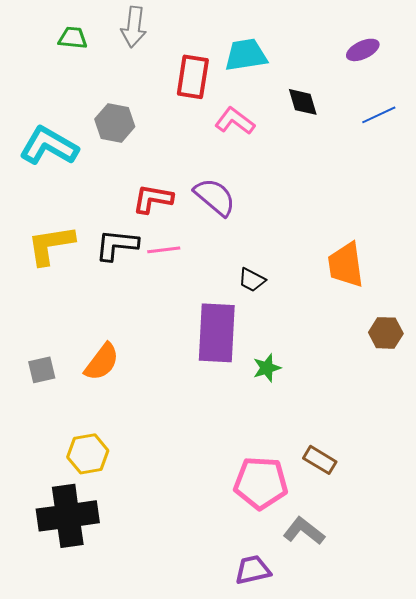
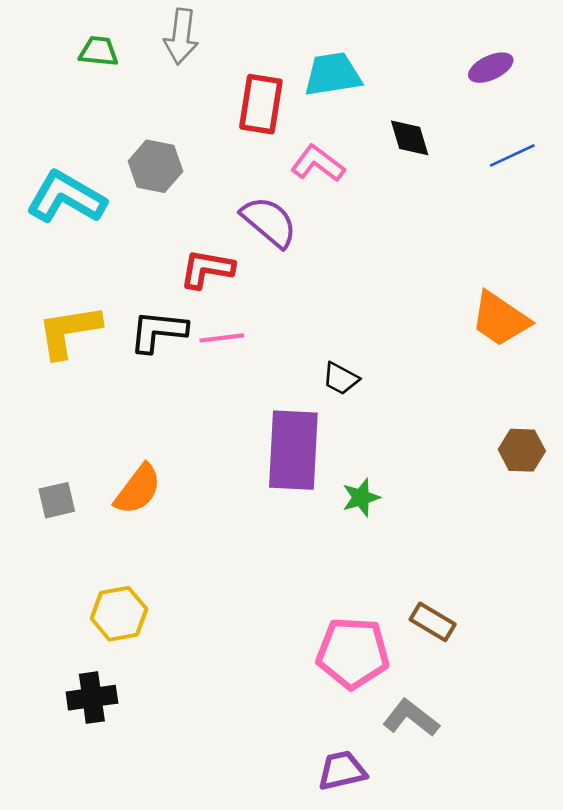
purple semicircle: (215, 197) -> (269, 222), moved
orange trapezoid: (346, 265) -> (500, 319), moved, turned -48
black cross: (68, 516) -> (92, 698), size x0.6

